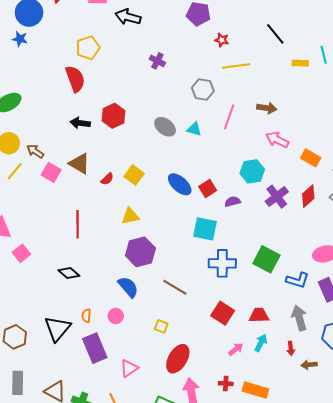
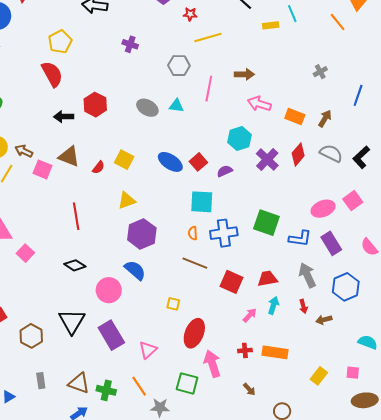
brown line: (175, 287) -> (195, 263), moved
orange semicircle: (86, 316) -> (193, 233), moved
pink circle: (116, 316) -> (109, 290), moved, size x1.6
gray rectangle: (18, 383) -> (41, 381), size x0.7

